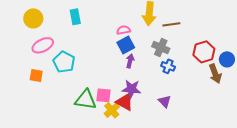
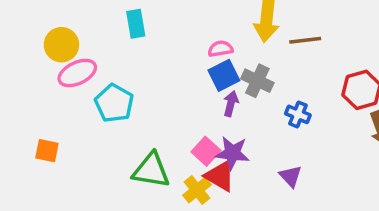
yellow circle: (33, 18) -> (61, 45), moved
gray cross: (161, 47) -> (257, 81), moved
orange square: (36, 75) -> (47, 151), moved
pink square: (104, 95) -> (206, 151), moved, turned 35

